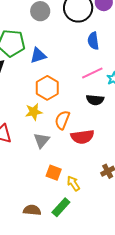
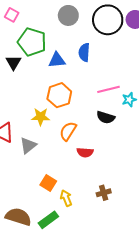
blue semicircle: (93, 41) -> (84, 52), moved
red semicircle: (82, 137) -> (85, 152), size x0.7
gray triangle: (42, 140) -> (28, 146), moved
brown semicircle: (32, 210) -> (18, 217), size x1.4

